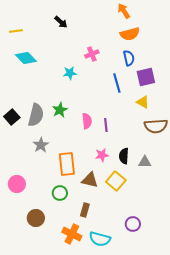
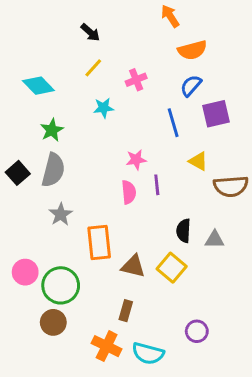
orange arrow: (124, 11) -> (170, 16), moved
yellow line: (16, 31) -> (93, 68), moved, turned -40
blue semicircle: (129, 58) -> (191, 86), turned -126
yellow triangle: (143, 102) -> (198, 161), moved
green star: (60, 110) -> (52, 130), moved
pink semicircle: (87, 121) -> (129, 192), moved
pink star: (102, 155) -> (136, 160), moved
green circle: (60, 193) -> (61, 285), moved, size x1.6

